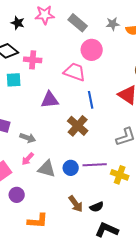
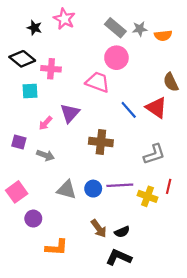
pink star: (45, 15) -> (64, 19), turned 30
gray rectangle: (78, 23) -> (115, 28), moved
purple triangle: (50, 100) -> (70, 113), turned -42
blue line: (91, 100) -> (129, 110), moved, turned -30
brown cross: (78, 126) -> (101, 142), turned -35
pink arrow: (28, 159) -> (45, 123), moved
black L-shape: (107, 230) -> (119, 257), moved

